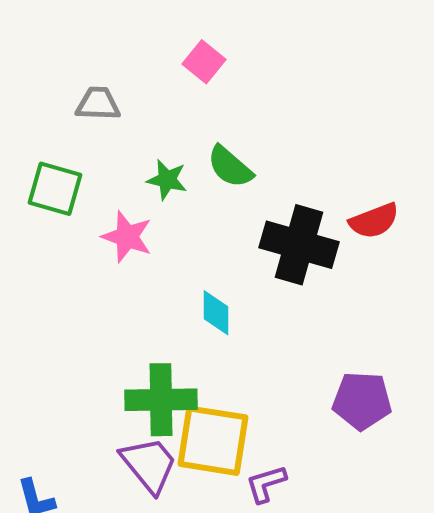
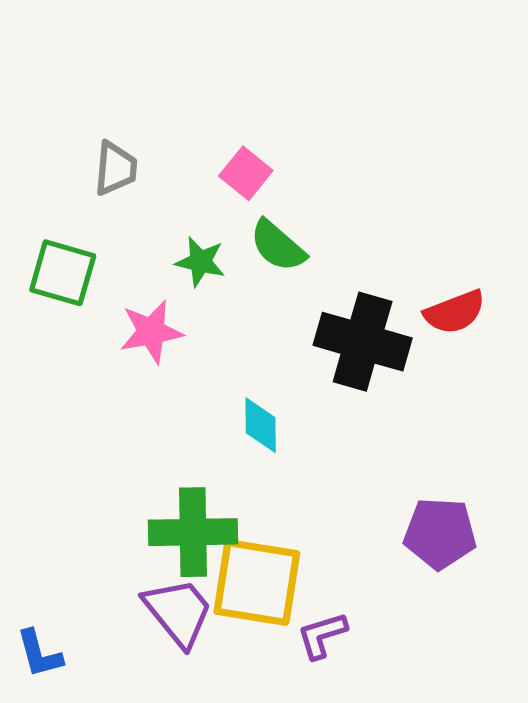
pink square: (204, 62) -> (246, 173), moved
gray trapezoid: (98, 104) -> (116, 168), turned 93
pink star: (127, 237) -> (151, 332), turned -30

